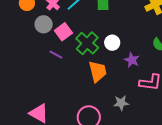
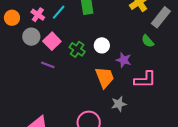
green cross: (87, 43) -> (77, 49), size x0.7
orange trapezoid: (98, 71) -> (105, 77), moved

